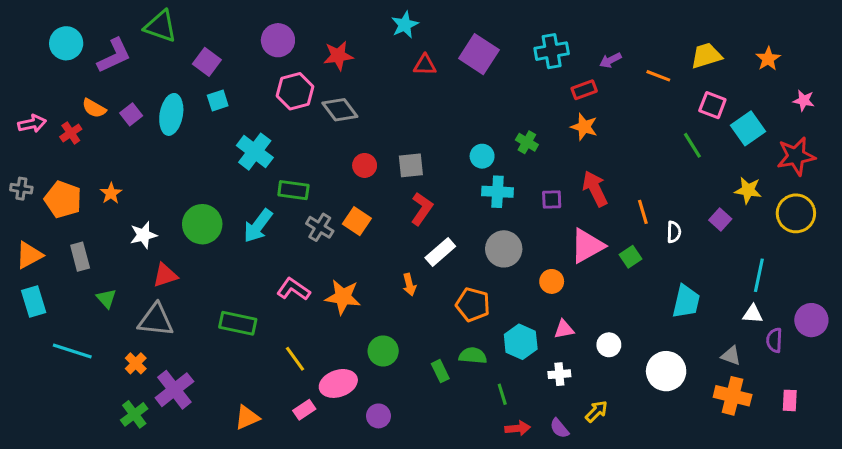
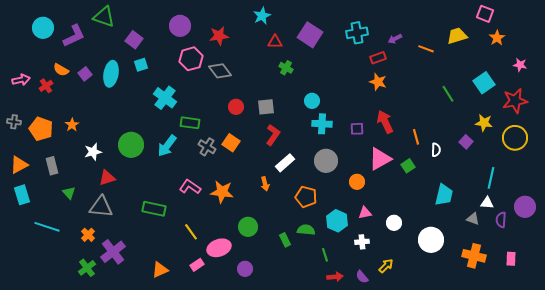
pink square: (712, 105) -> (485, 14), moved
green cross: (527, 142) -> (286, 68), moved
gray triangle: (731, 356) -> (473, 219), moved

